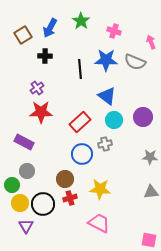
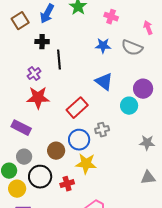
blue star: (106, 60) -> (103, 46), size x0.7
black line: (80, 69) -> (59, 60), moved
purple circle: (143, 117) -> (143, 89), moved
cyan circle: (114, 120) -> (129, 106), moved
brown circle: (65, 179) -> (56, 151), moved
yellow star: (100, 189) -> (86, 164), moved
black circle: (43, 204) -> (40, 177), moved

